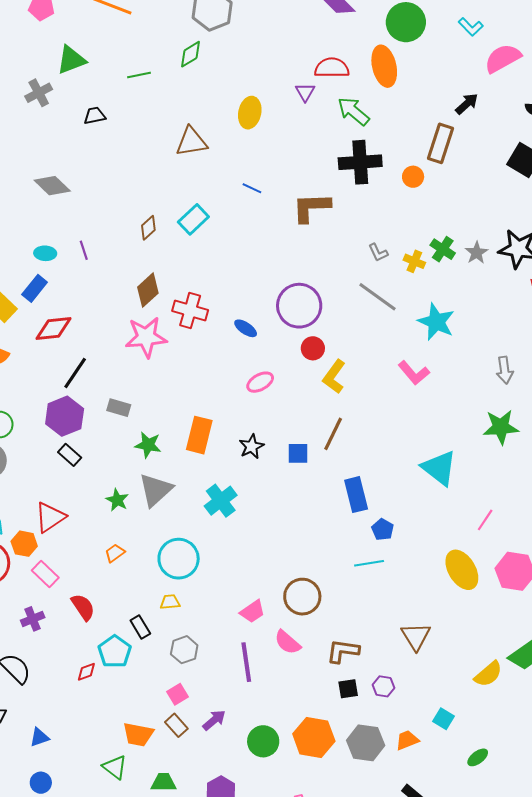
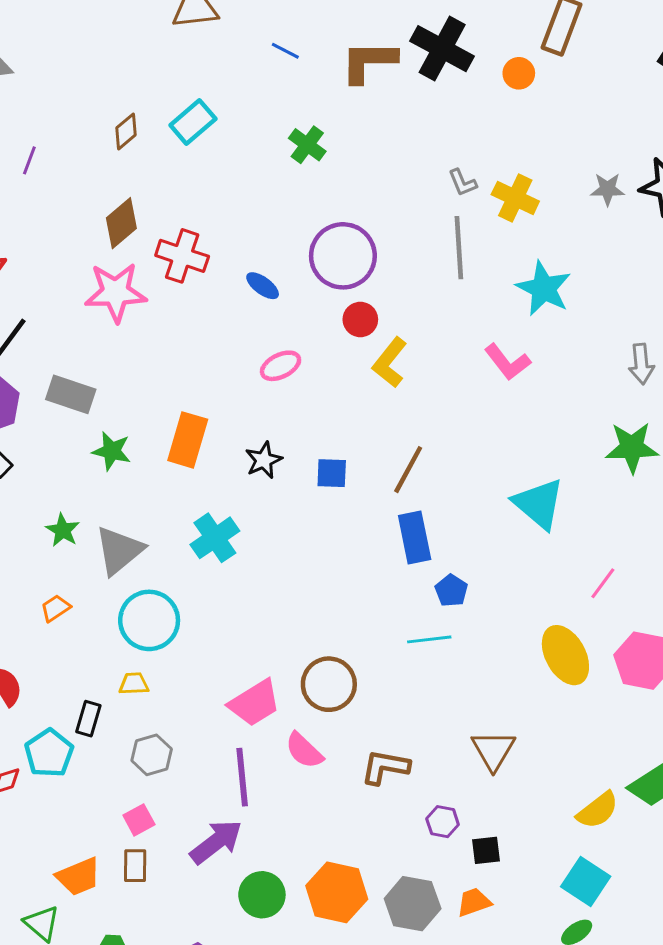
black cross: (360, 162) -> (442, 49), turned 30
blue line: (252, 188) -> (285, 51), moved
brown L-shape: (311, 207) -> (369, 62), moved
green cross: (443, 249) -> (307, 145), moved
purple line: (84, 250) -> (29, 160), turned 36
gray star: (477, 253) -> (607, 189), turned 30
yellow cross: (414, 261) -> (515, 198), size x1.4
gray line: (378, 297) -> (459, 248), turned 48
gray rectangle: (119, 408) -> (71, 394), size x1.4
brown line: (333, 434) -> (408, 470), moved
gray triangle: (155, 490) -> (119, 550), moved
pink trapezoid: (252, 612) -> (255, 703), size x1.4
black rectangle: (140, 627) -> (88, 719), turned 45
black square: (348, 689) -> (486, 850), moved
cyan square: (443, 719) -> (586, 881), moved, size x1.5
purple arrow: (214, 720) -> (216, 842), moved, size x1.5
brown rectangle: (176, 725) -> (135, 866), turned 40
orange trapezoid: (138, 734) -> (78, 877), turned -36

